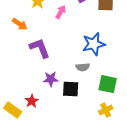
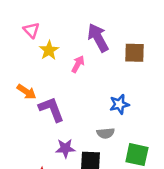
orange arrow: (20, 24) -> (26, 92), moved
blue star: (94, 44) -> (119, 104), size x0.7

